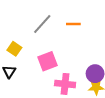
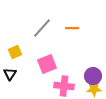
yellow square: (14, 49) -> (15, 52), turned 32

